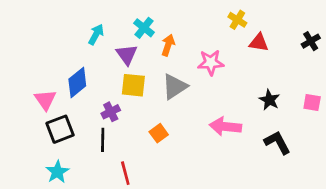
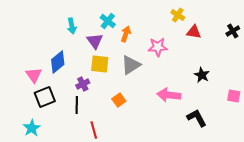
cyan arrow: (96, 34) -> (72, 26), turned 140
pink square: (312, 103) -> (234, 96), moved
black L-shape: (277, 143) -> (197, 118), moved
cyan star: (57, 172) -> (32, 128), moved

